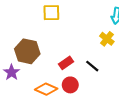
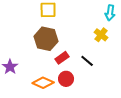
brown hexagon: (27, 51) -> (46, 39), moved

